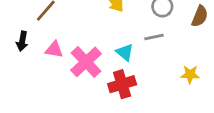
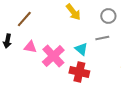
red cross: (122, 84) -> (79, 72), turned 30

